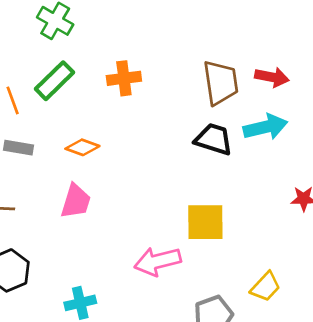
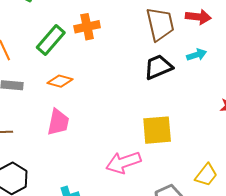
green rectangle: (54, 81) -> (51, 40), moved
cyan arrow: (265, 127) -> (197, 55), size x0.6
black trapezoid: (214, 139) -> (158, 67), turned -36

